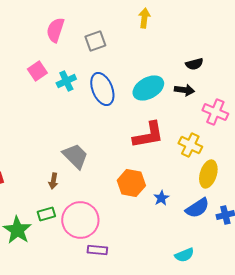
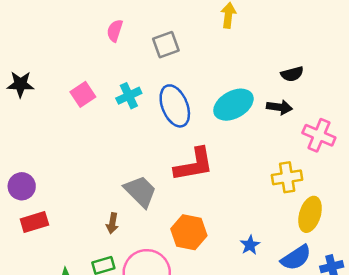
pink semicircle: (55, 30) -> (115, 31), size x0.7
pink square: (37, 71) -> (83, 94), moved
red L-shape: (148, 135) -> (194, 165), moved
yellow cross: (190, 145) -> (287, 177), turned -35
orange hexagon: (131, 183) -> (189, 232), moved

